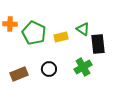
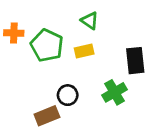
green triangle: (83, 29) -> (90, 21), moved
brown rectangle: (19, 74) -> (47, 116), moved

